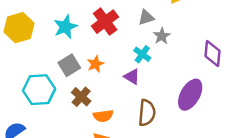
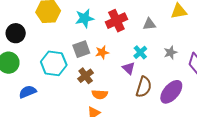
gray star: (162, 36) -> (170, 53), moved
brown semicircle: (147, 113) -> (144, 87), moved

